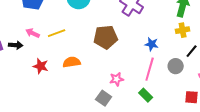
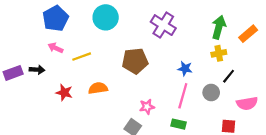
pink arrow: (33, 33) -> (56, 48), moved
green rectangle: (146, 95) -> (178, 124), turned -32

